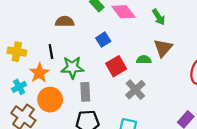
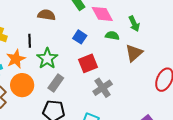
blue square: (103, 40) -> (80, 37), turned -32
green semicircle: (144, 60) -> (112, 36), moved
green star: (72, 67) -> (47, 58), turned 30
gray rectangle: (85, 92) -> (56, 83), turned 30

